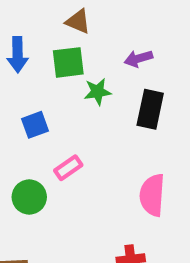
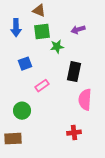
brown triangle: (78, 21) -> (39, 11), moved
black rectangle: (150, 109) -> (74, 72), moved
green circle: (29, 197) -> (22, 111), moved

